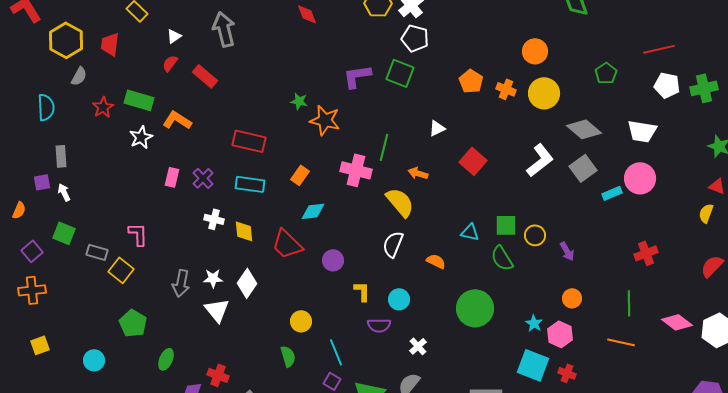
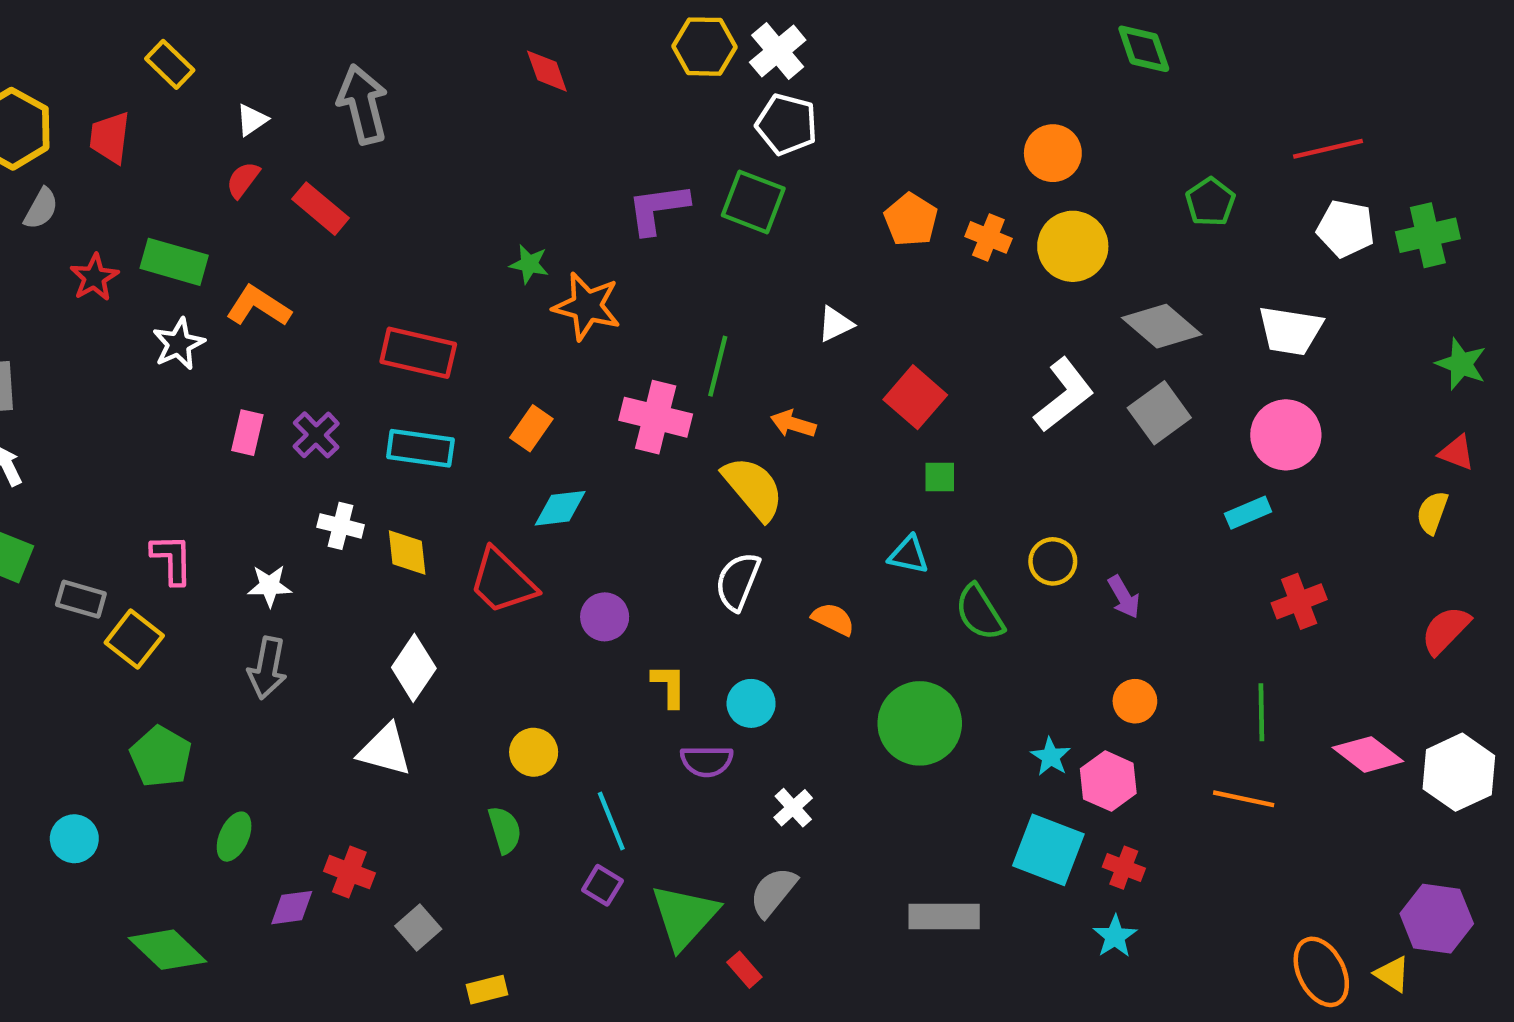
cyan rectangle: (612, 193) -> (1248, 513), moved
green square: (506, 225) -> (940, 477), moved, size x0.7
white star: (213, 278) -> (270, 586), moved
white triangle: (217, 310) -> (385, 750), moved, turned -36

